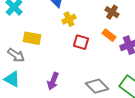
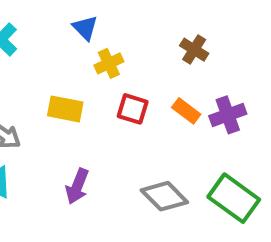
orange rectangle: (109, 35) -> (186, 111), moved
yellow rectangle: (32, 38) -> (65, 109), moved

